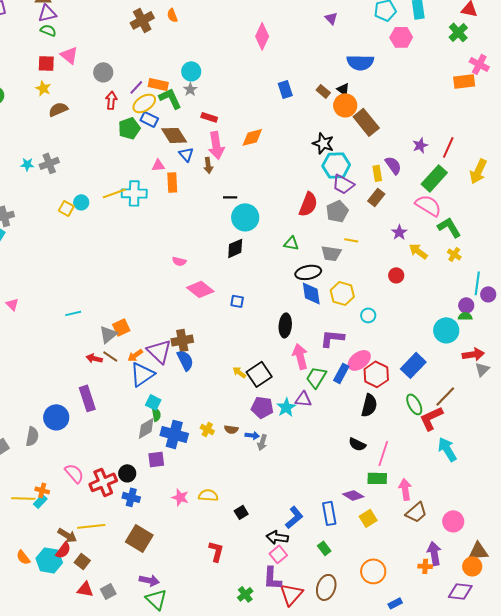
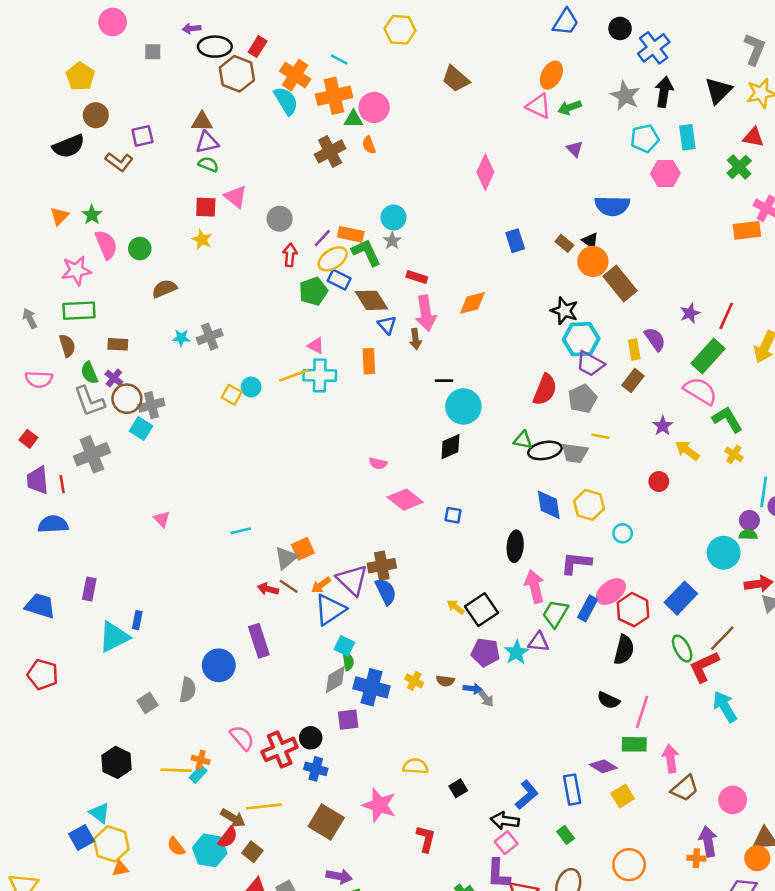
brown semicircle: (58, 109) -> (164, 289), moved
pink triangle: (158, 165) -> (316, 346), moved, turned 32
black ellipse: (308, 272) -> (545, 450), moved
gray arrow: (262, 442) -> (485, 698), turned -56
pink star: (180, 497) -> (379, 805), moved, size x1.5

